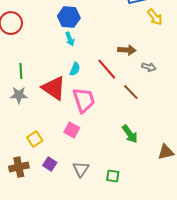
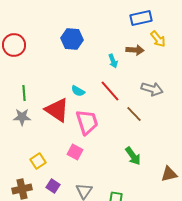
cyan arrow: (70, 39) -> (113, 61), moved
brown arrow: (127, 50) -> (135, 50), moved
gray arrow: (149, 67) -> (152, 89), size x1.5
cyan semicircle: (75, 69) -> (78, 91), turned 96

